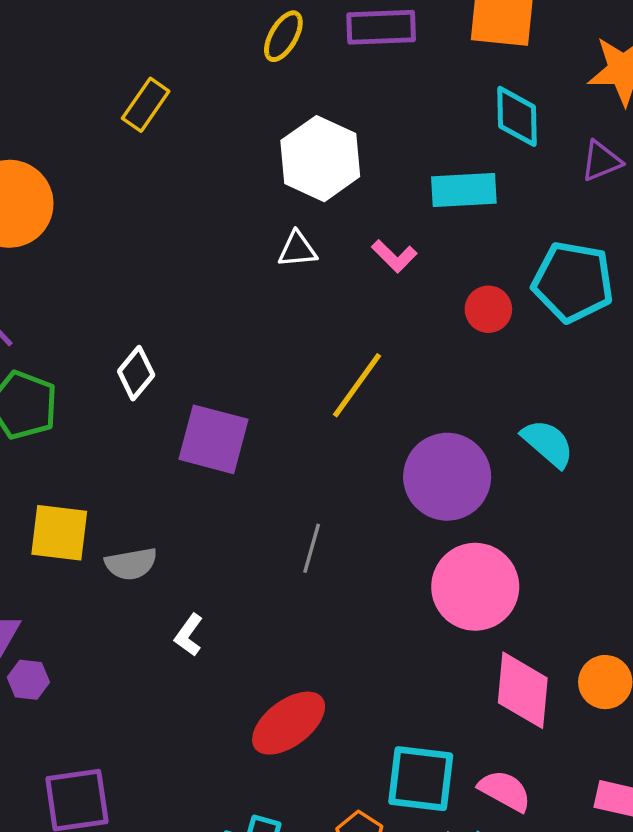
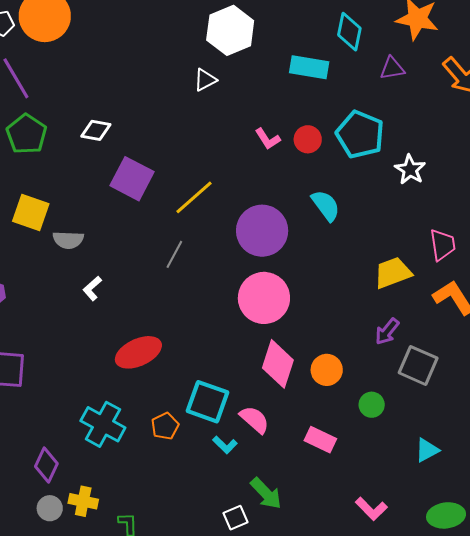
white triangle: (297, 249) -> (205, 80), turned -35
pink L-shape: (394, 256) -> (268, 139), moved
white diamond: (136, 373) -> (96, 130), turned 48
yellow line: (357, 385) -> (194, 197), moved
cyan semicircle: (548, 443) -> (326, 206), moved

